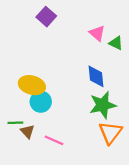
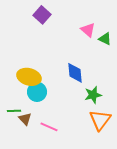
blue diamond: (96, 76) -> (75, 73), moved
green star: (103, 105) -> (93, 95), size x0.7

